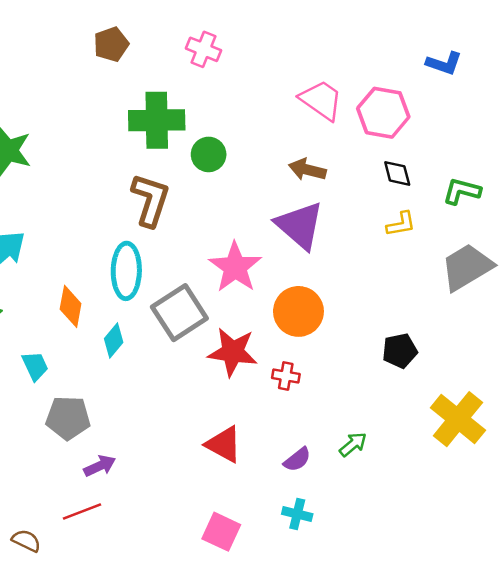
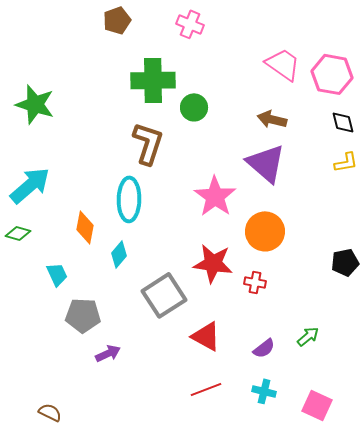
gray square: (179, 313) -> (164, 295), moved
red line: (82, 511) -> (206, 389), moved
pink square: (221, 532) -> (317, 405), moved

